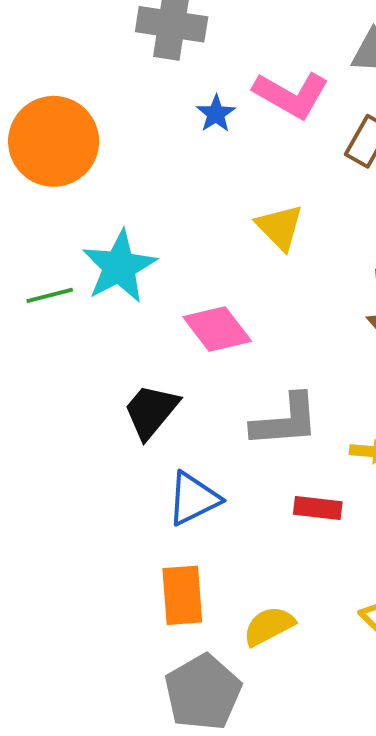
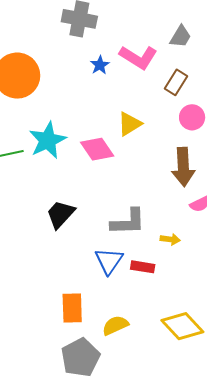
yellow triangle: (280, 227) -> (130, 124), turned 40
pink diamond: (217, 329) -> (97, 149), moved
blue triangle: (193, 499) -> (109, 261), moved, turned -32

